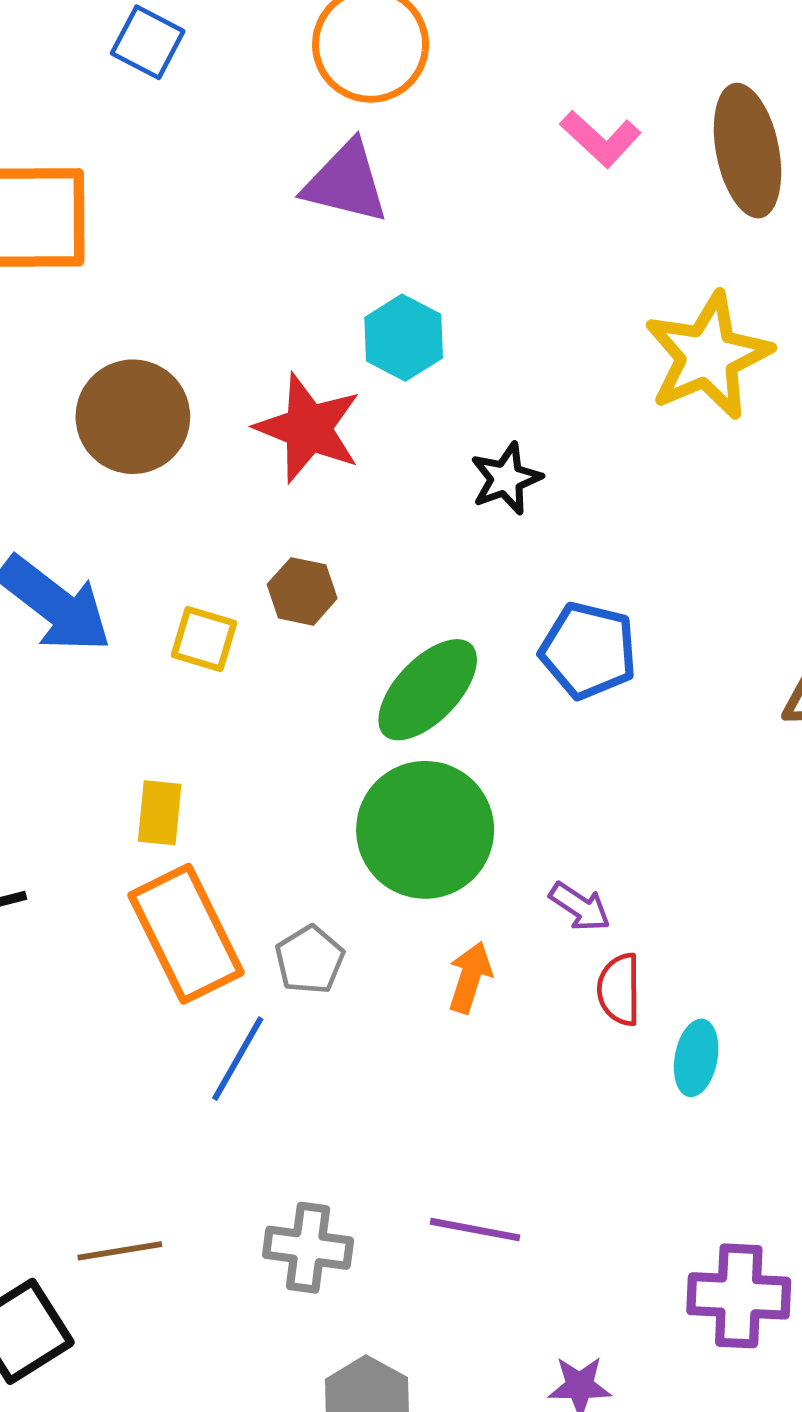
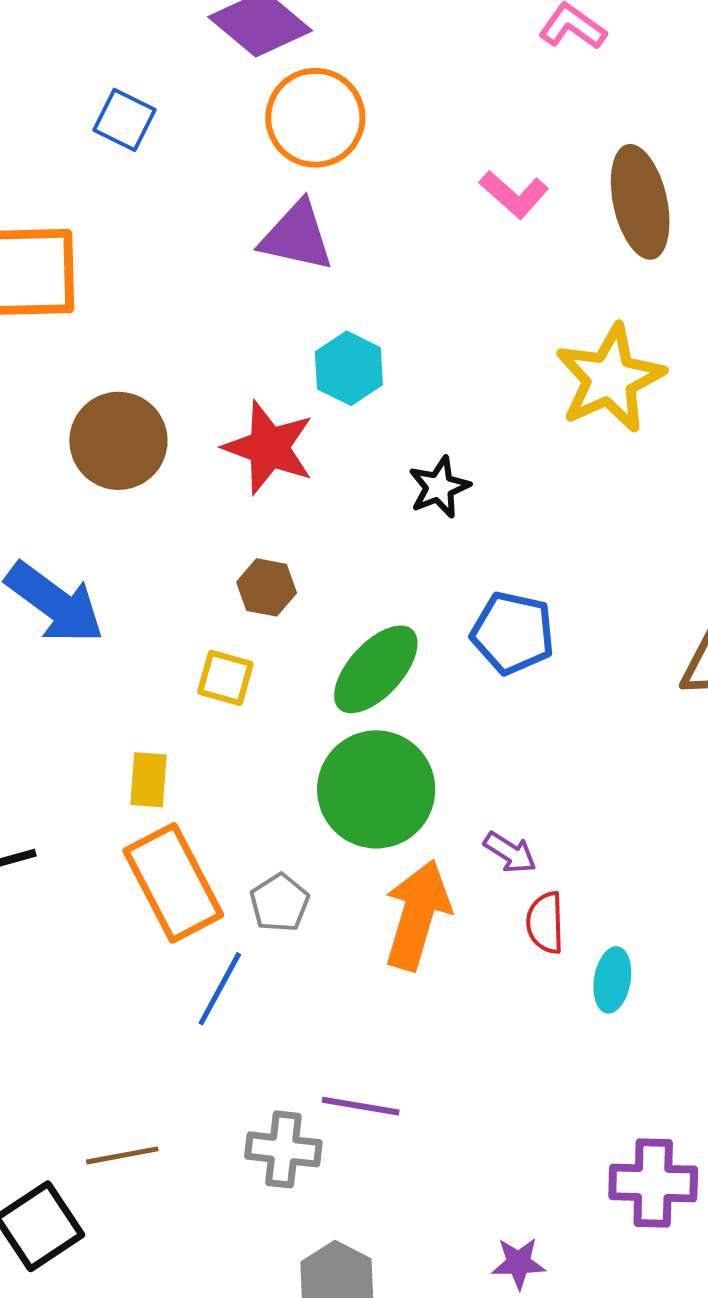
yellow square: (204, 639) -> (225, 678), moved
orange arrow: (470, 977) -> (417, 915), size x1.8
purple line: (475, 1230) -> (361, 1106), moved

